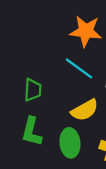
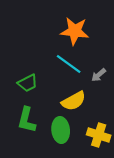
green trapezoid: (33, 90) -> (28, 83), turned 60

